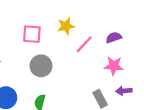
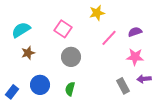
yellow star: (66, 26) -> (97, 13), moved
pink square: (32, 34) -> (63, 29), turned 30

